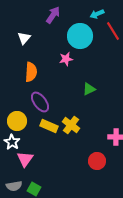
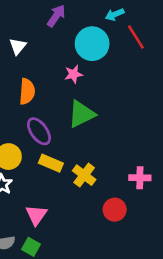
green triangle: (89, 89) -> (81, 114), moved, size x1.6
yellow cross: (71, 125) -> (84, 175), moved
pink triangle: (25, 159) -> (36, 215), moved

